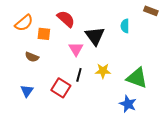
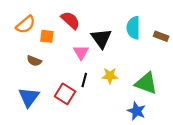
brown rectangle: (151, 11) -> (161, 36), moved
cyan semicircle: (125, 26) -> (133, 28), size x1.5
blue triangle: (27, 91) -> (29, 97), size x1.5

